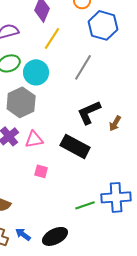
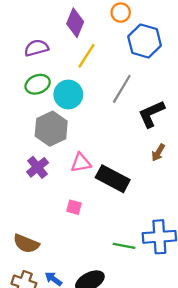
black L-shape: (89, 112) -> (151, 114), moved
pink triangle: (34, 139) -> (81, 163), moved
green line: (85, 205) -> (124, 246), turned 30

